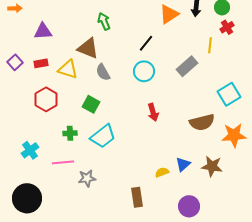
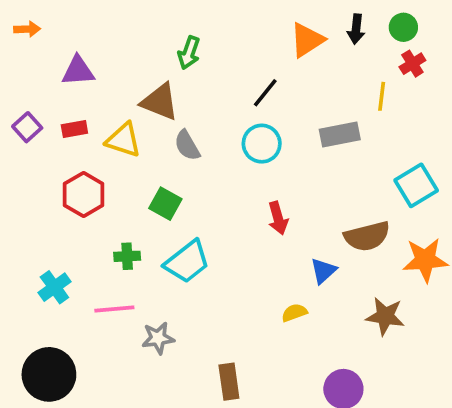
green arrow: (104, 21) -> (189, 53), turned -138
gray rectangle: (187, 66) -> (340, 134), turned 30
blue triangle: (183, 164) -> (323, 271), moved
yellow semicircle: (162, 172) -> (294, 313), moved
brown rectangle: (137, 197) -> (229, 382), moved

